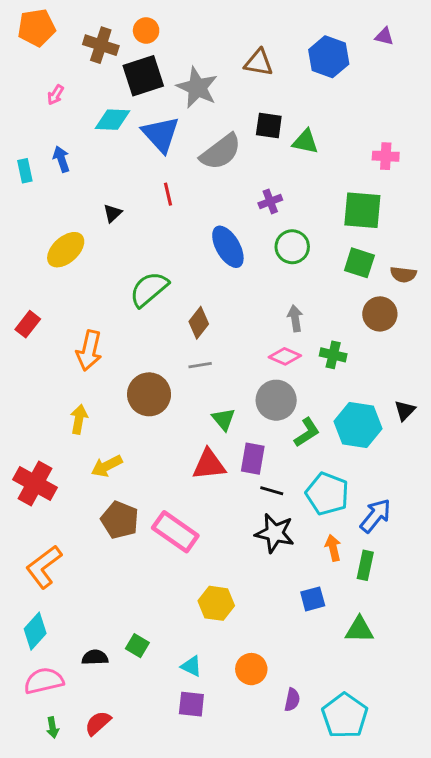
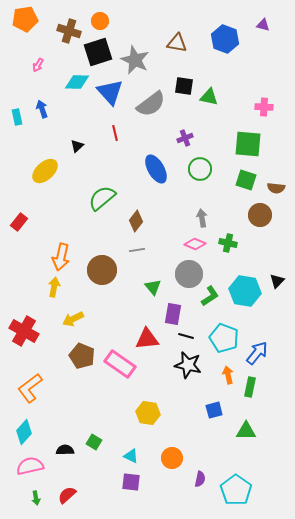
orange arrow: (89, 351) -> (61, 257), moved
red triangle: (209, 464) -> (147, 339), moved

